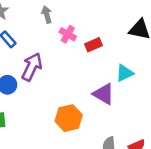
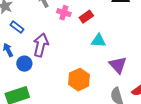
cyan triangle: (125, 73) -> (99, 41), moved, turned 42
purple triangle: (104, 94) -> (118, 65), moved, turned 30

